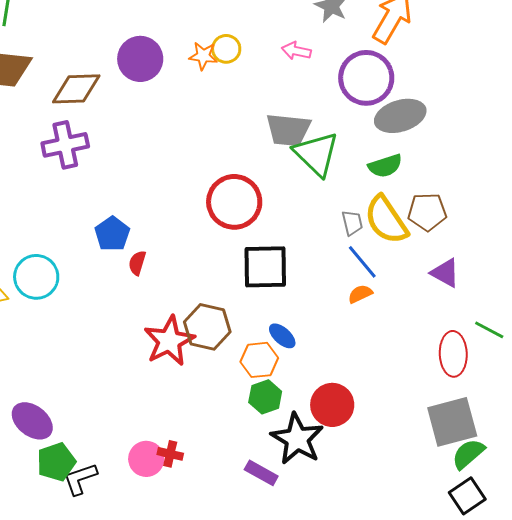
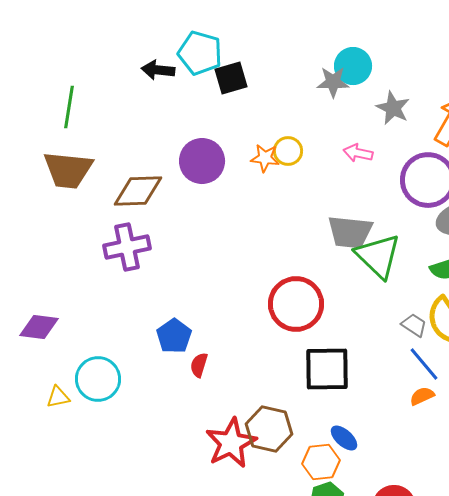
gray trapezoid: (352, 223) -> (414, 325), turned -44

